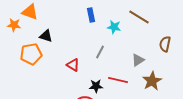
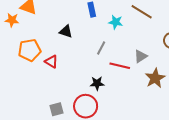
black triangle: (46, 36) -> (66, 31), moved
red triangle: (73, 65) -> (51, 62), moved
red line: (118, 80) -> (120, 66), moved

